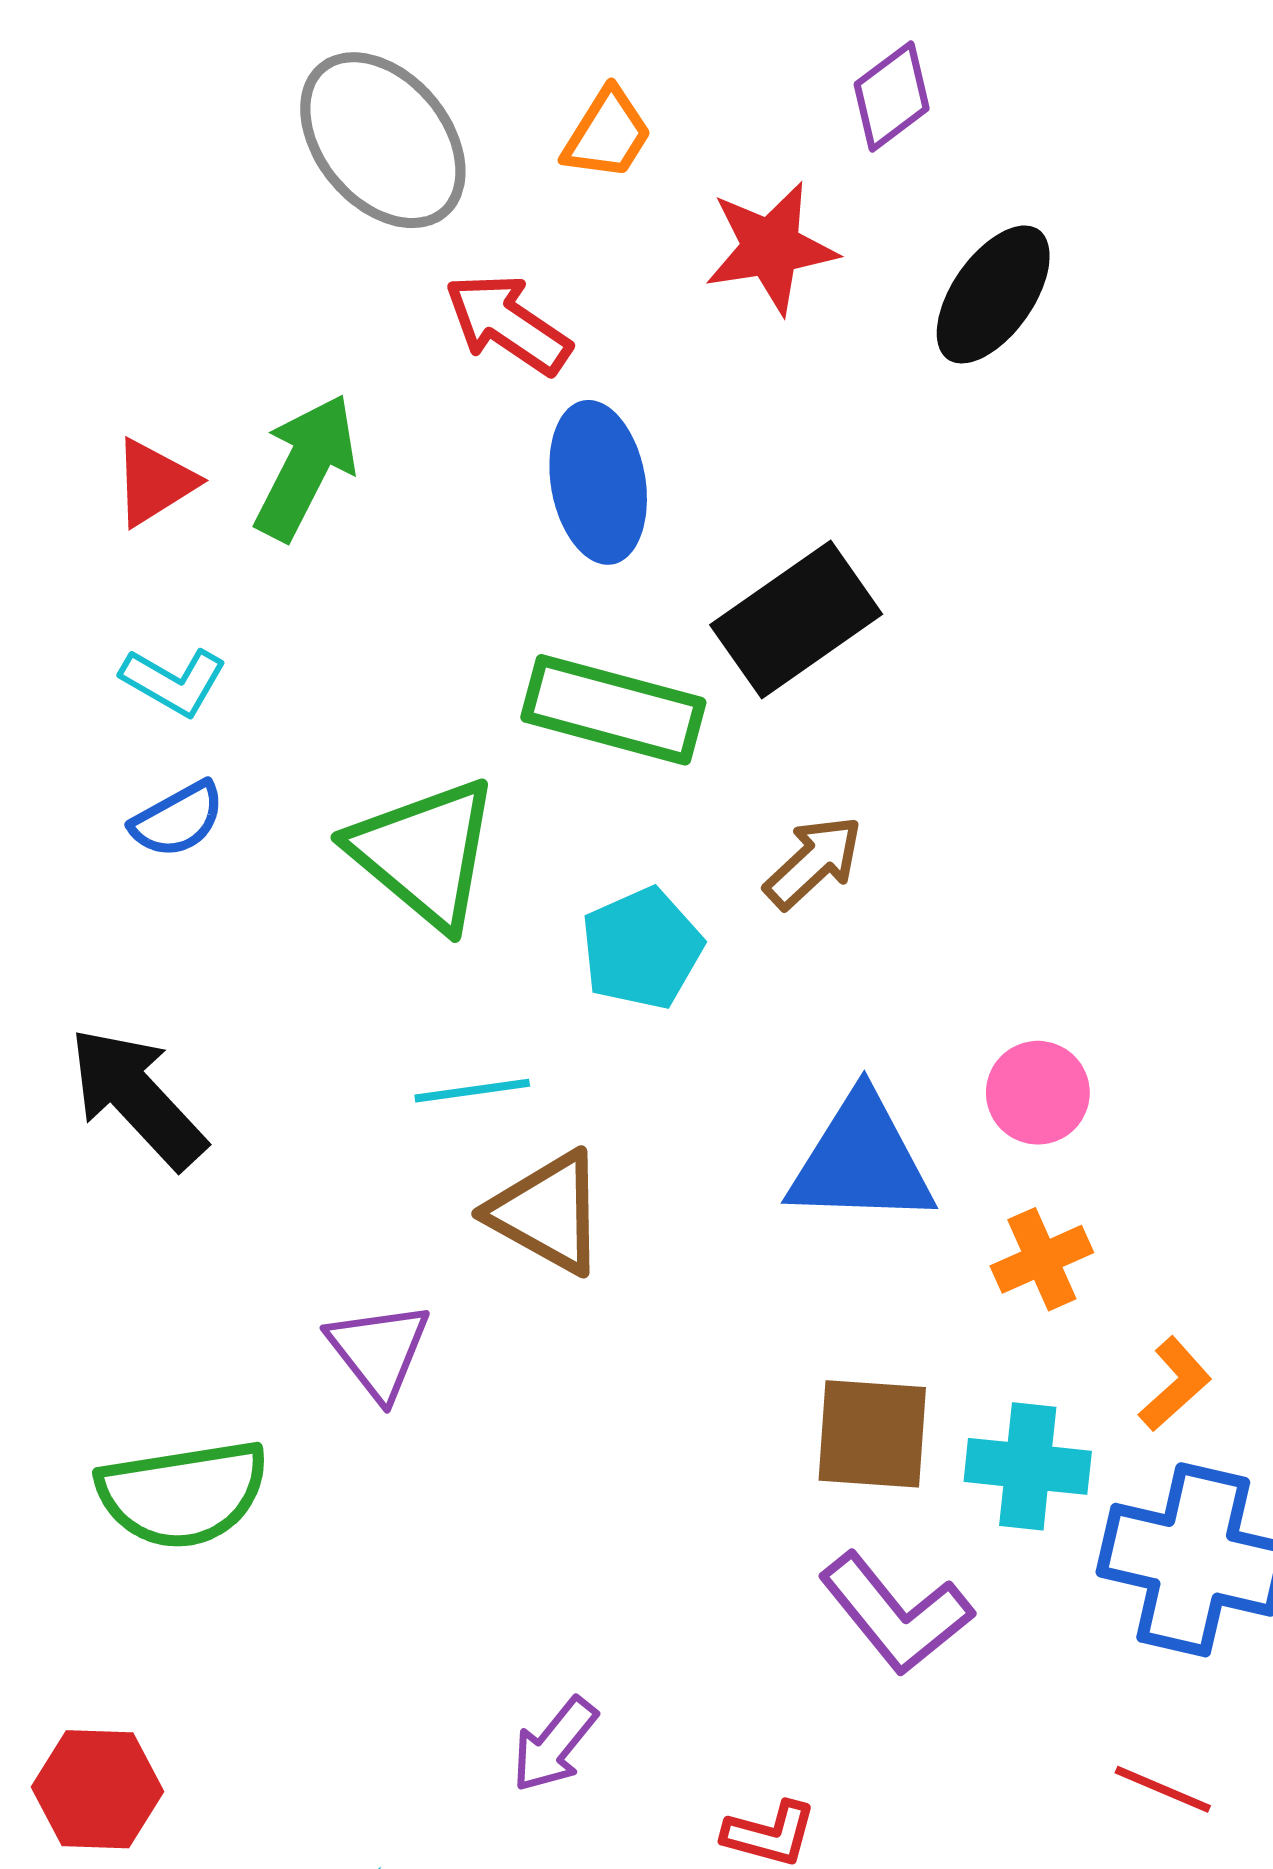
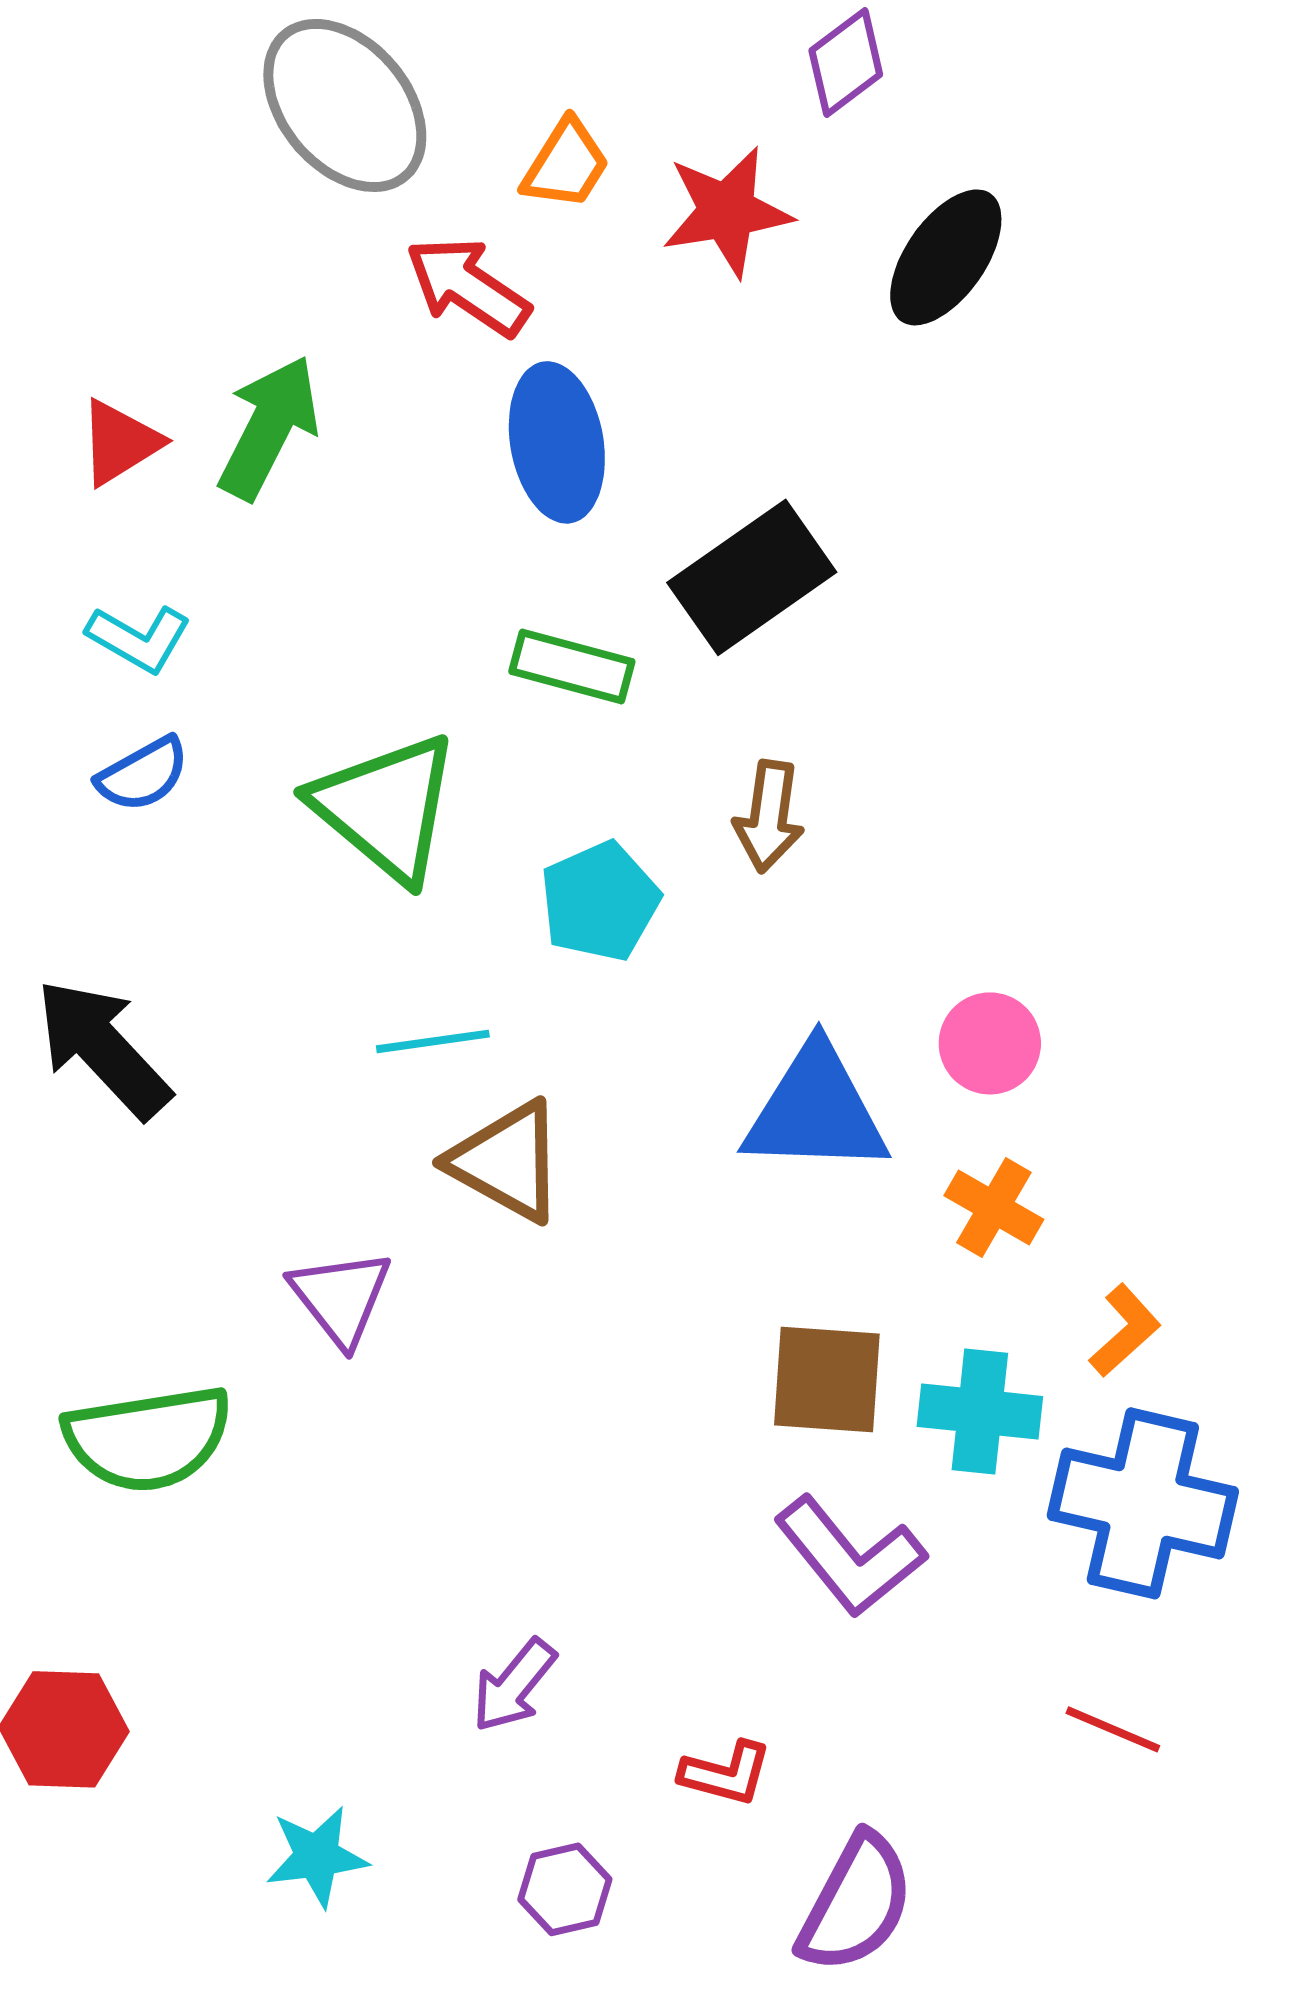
orange trapezoid: (607, 134) -> (566, 164), moved
green rectangle: (613, 710) -> (572, 666), size x0.7
brown arrow: (813, 862) -> (769, 816), turned 141
orange cross: (1042, 1259) -> (994, 1207), turned -36

